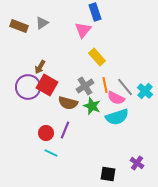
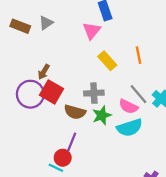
orange line: (105, 85) -> (138, 55), moved
gray cross: (85, 86) -> (94, 93), turned 30
green star: (92, 106) -> (102, 115), turned 30
red circle: (46, 133) -> (63, 158), moved

